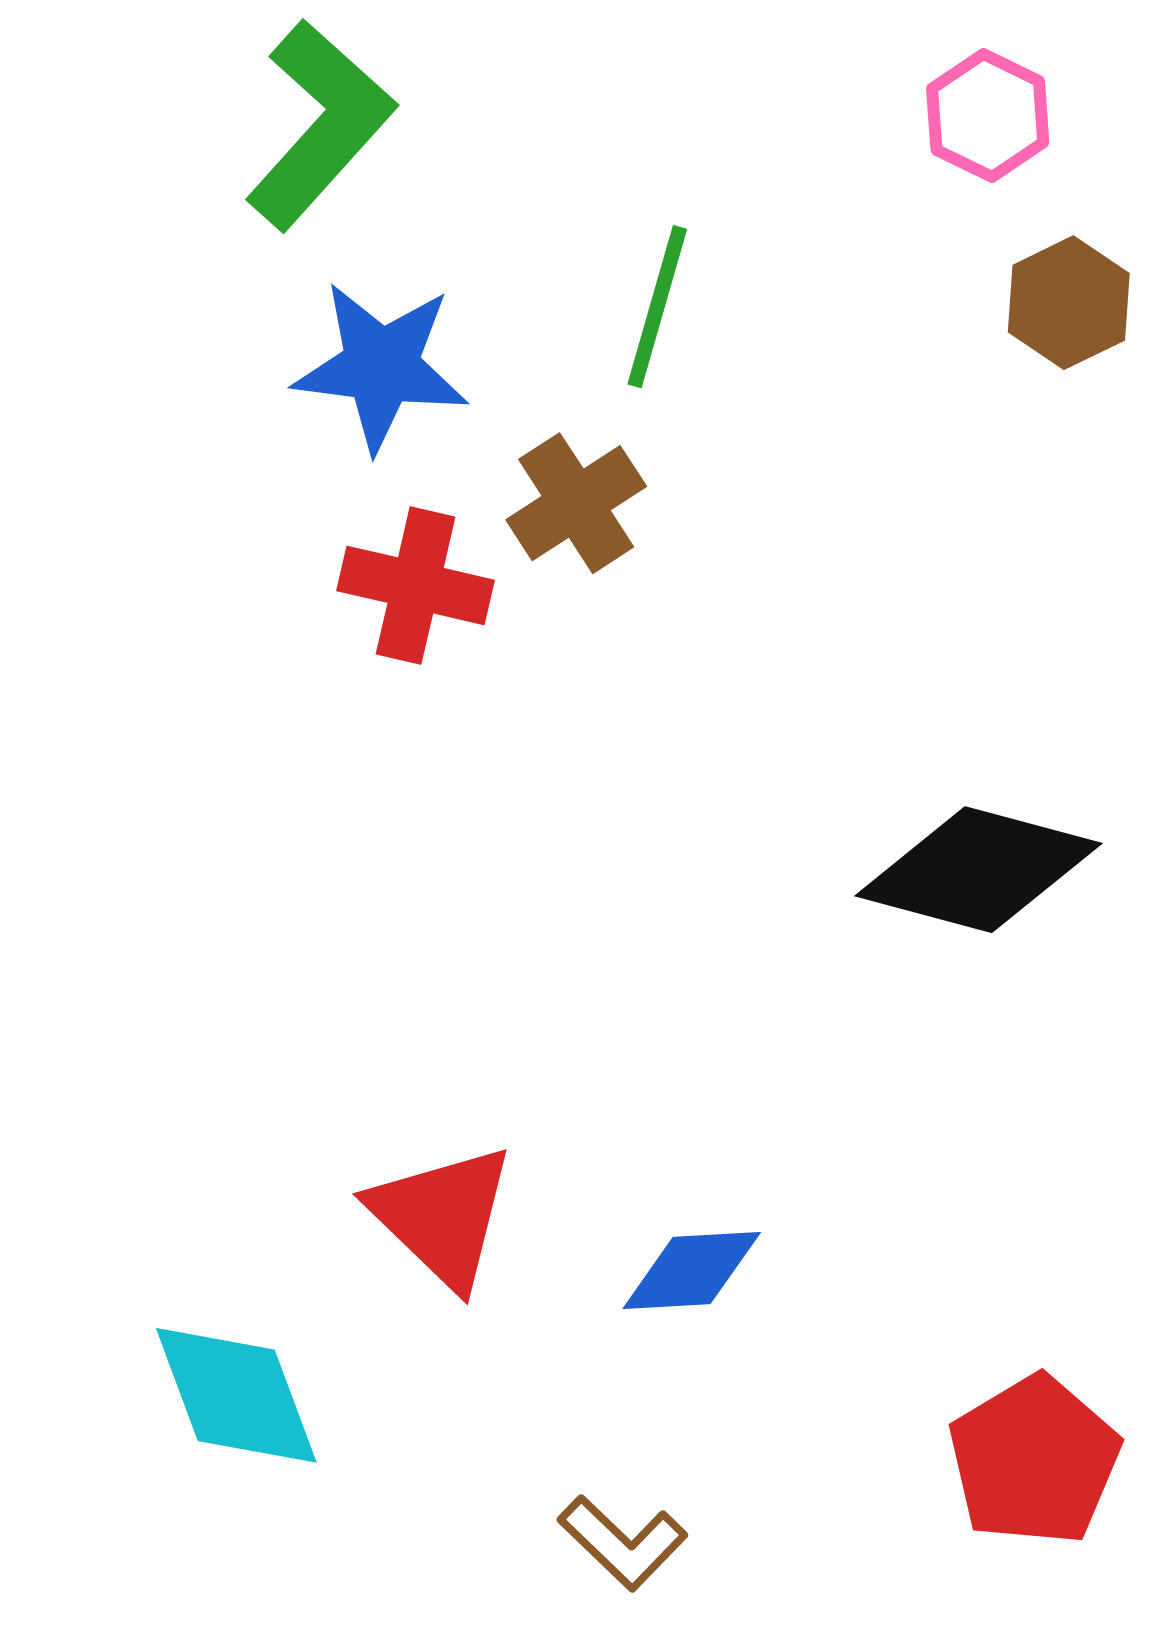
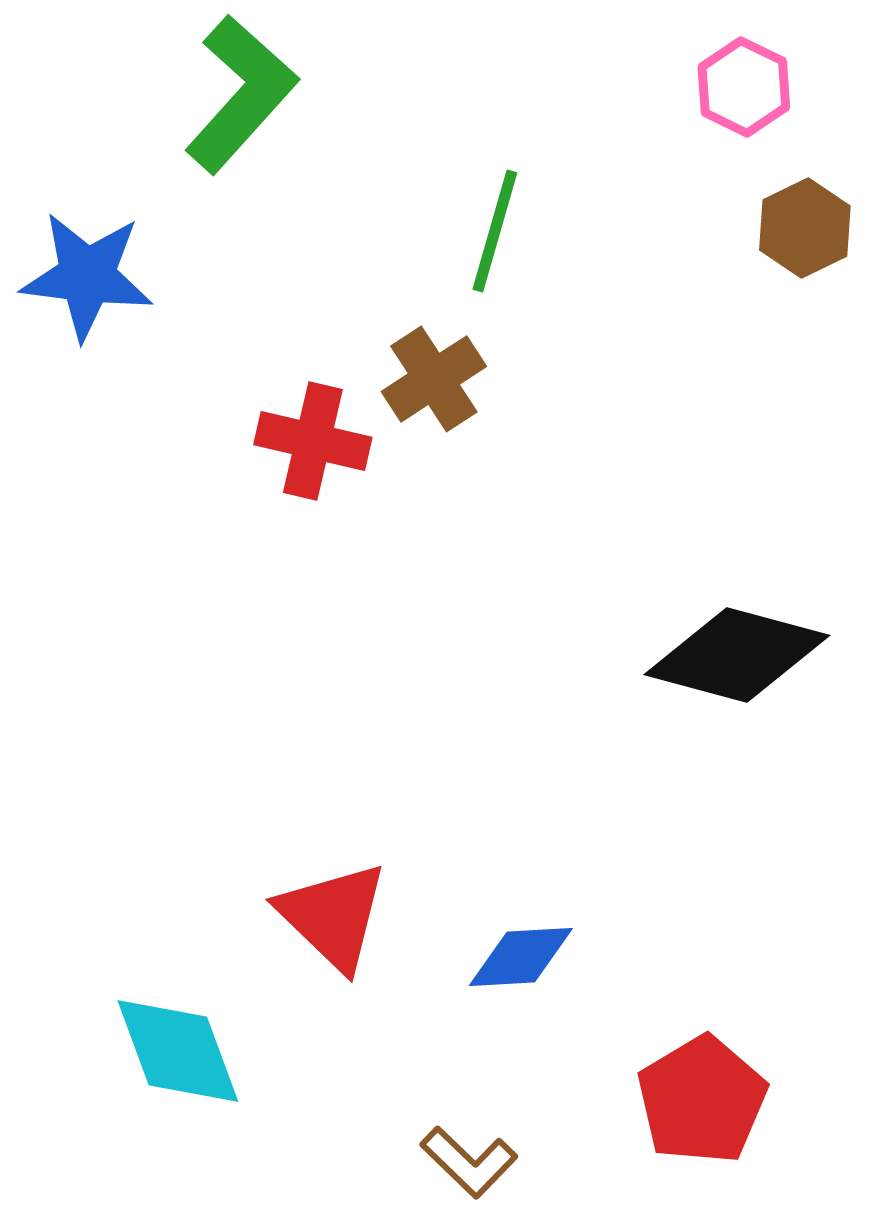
blue star: (381, 366) -> (87, 276), moved
red pentagon: (1034, 1460) -> (702, 1100), moved

